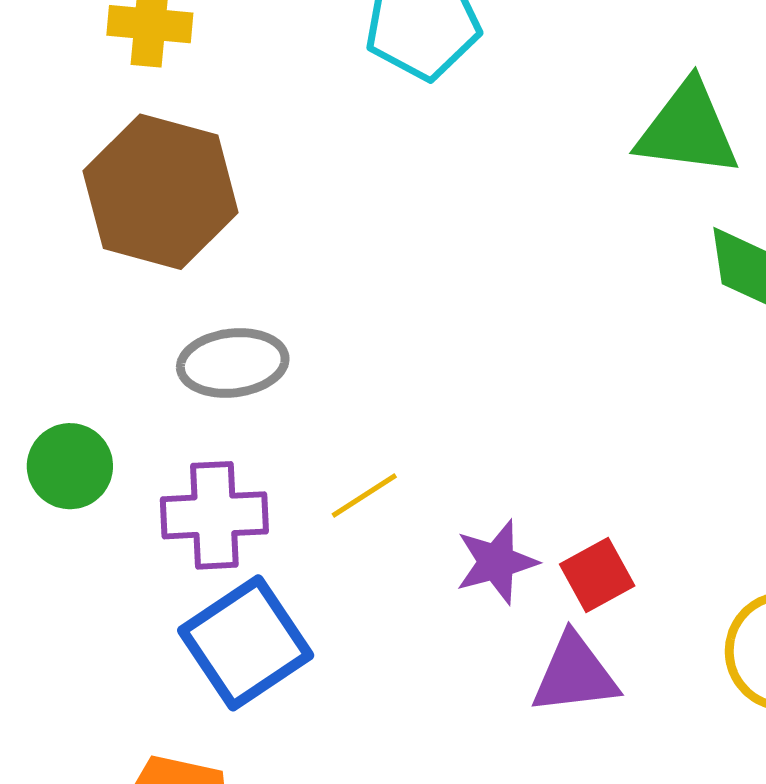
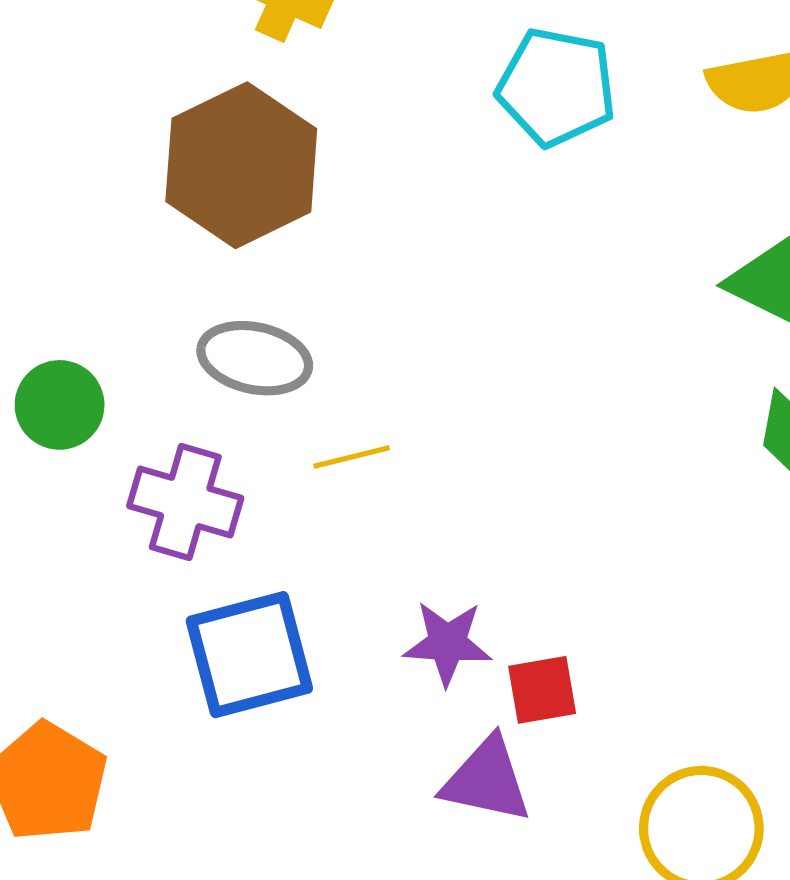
yellow line: (364, 496) -> (352, 457), moved
blue square: (246, 643) -> (249, 655), moved

